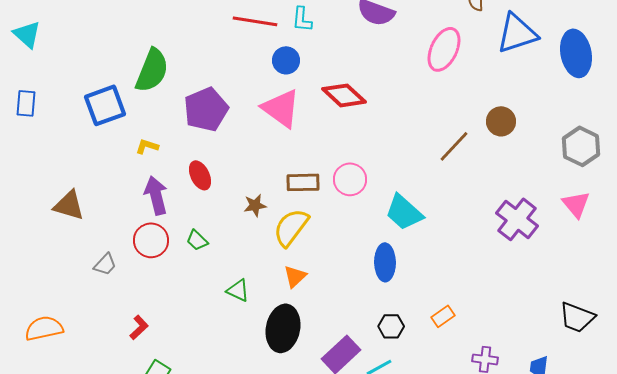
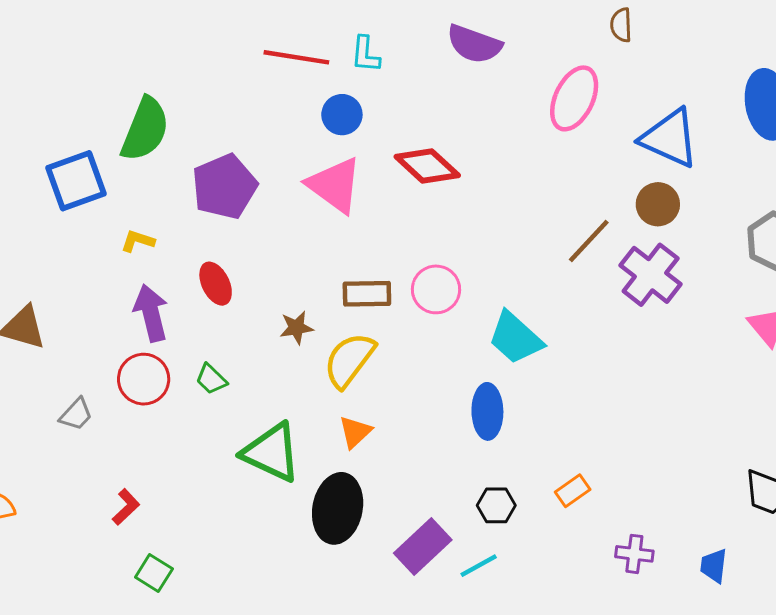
blue triangle: (517, 33) -> (670, 138), moved, turned 42
purple cross: (517, 219) -> (651, 275), moved
green triangle: (238, 290) -> (271, 453), size x1.8

